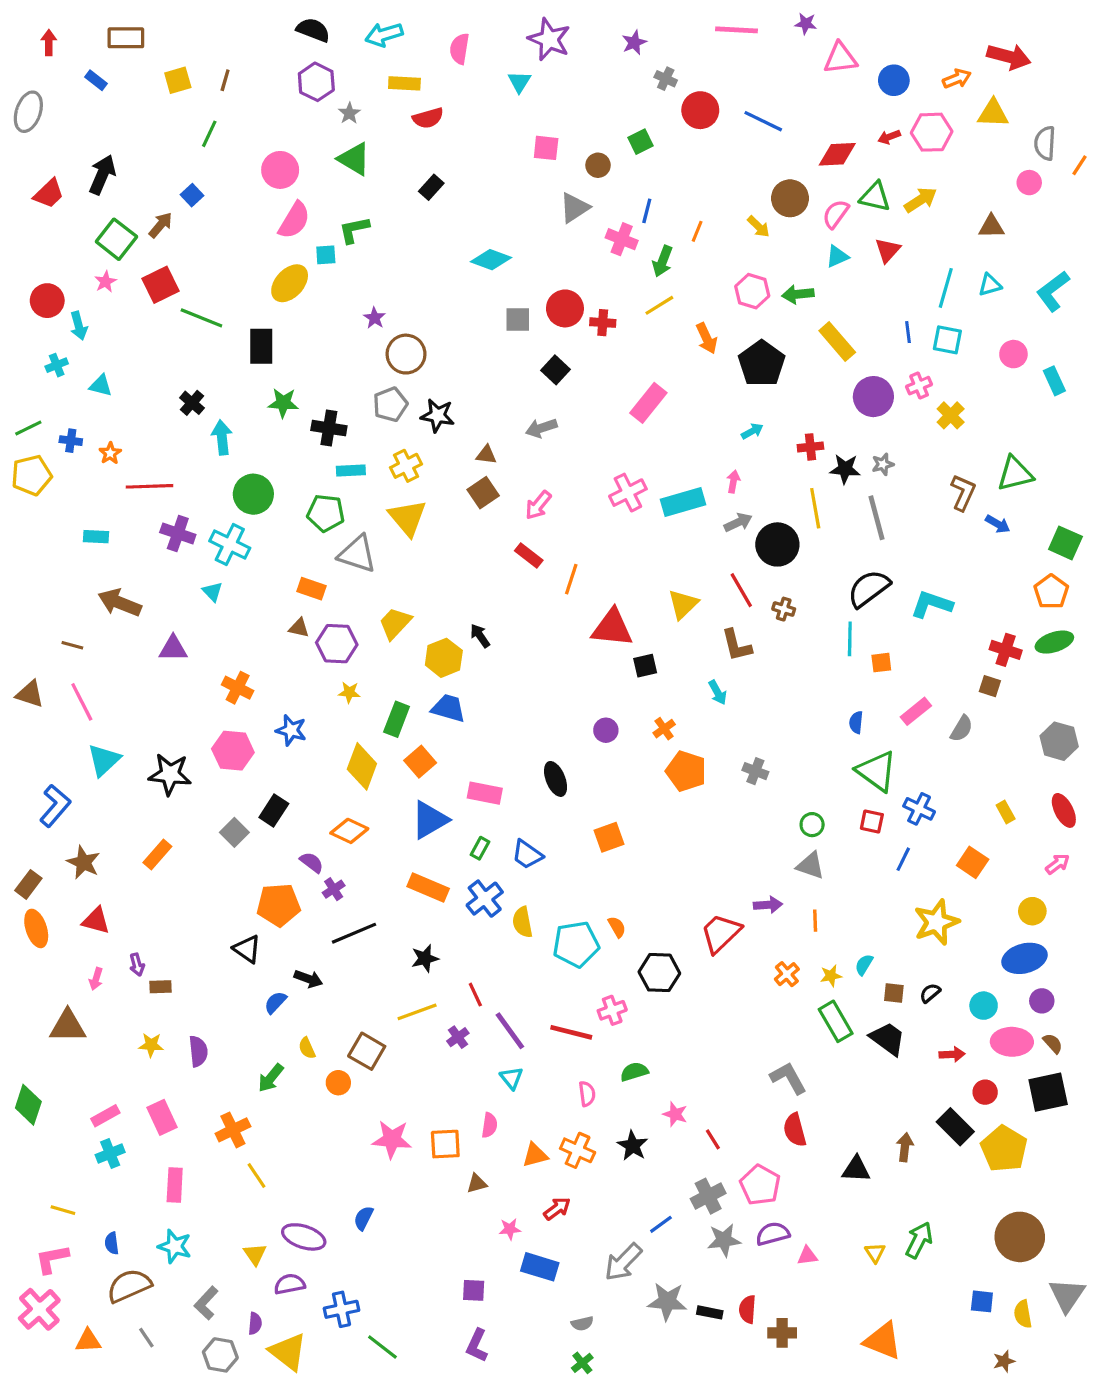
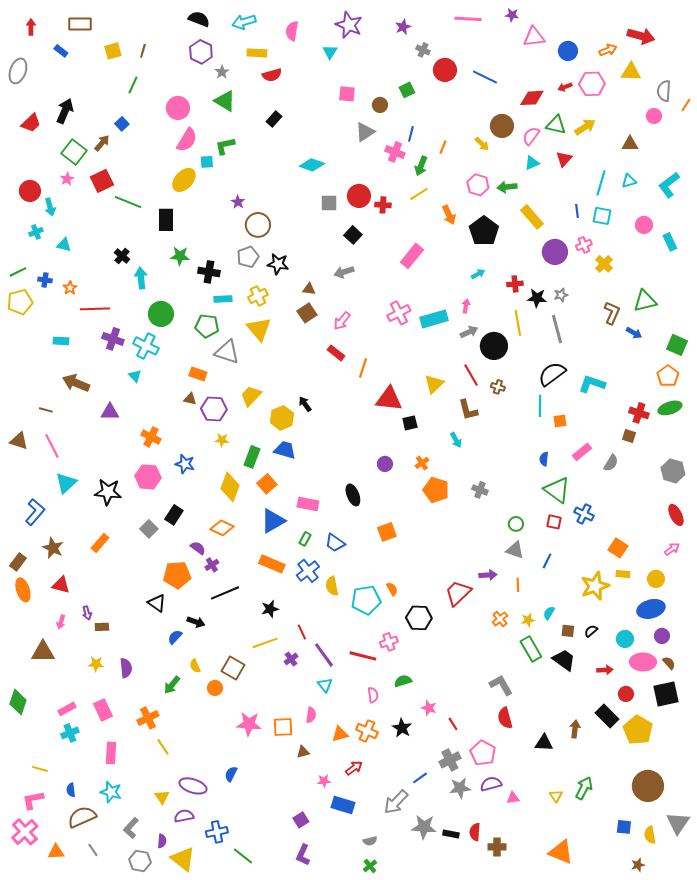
yellow rectangle: (1006, 812) -> (623, 574), moved, turned -56
blue line: (903, 859) -> (547, 561), moved
purple square: (474, 1290) -> (301, 820), turned -35

